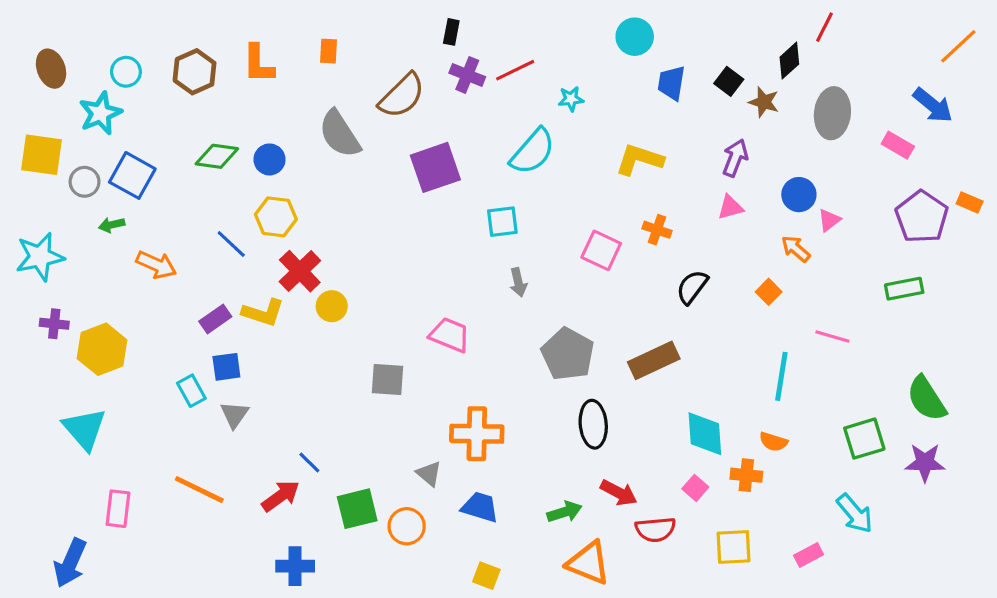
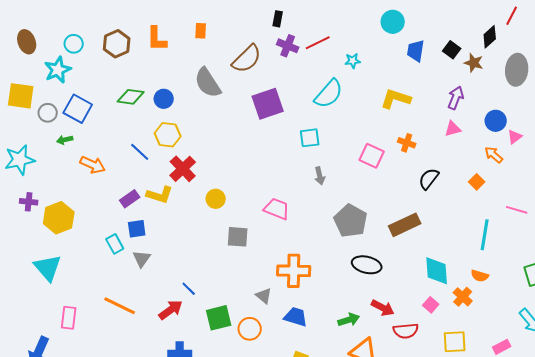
yellow circle: (332, 306) -> (216, 199), moved
black ellipse: (593, 424) -> (367, 265), turned -72
orange cross: (746, 475) -> (463, 297), turned 36

